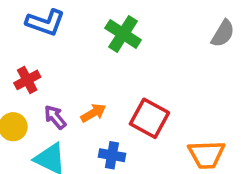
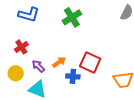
green cross: (123, 34) -> (72, 17), turned 30
blue cross: (112, 155) -> (73, 76), moved

